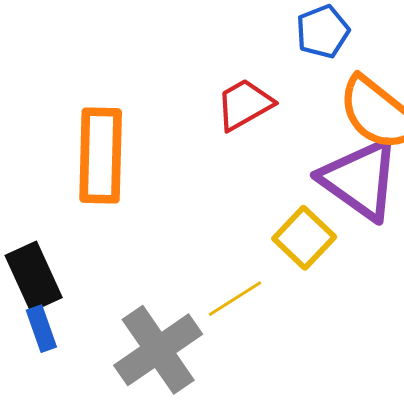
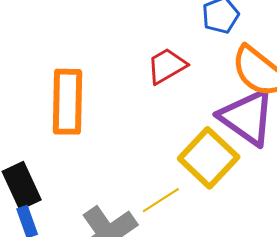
yellow square: (304, 238) -> (209, 158), size x1.4

